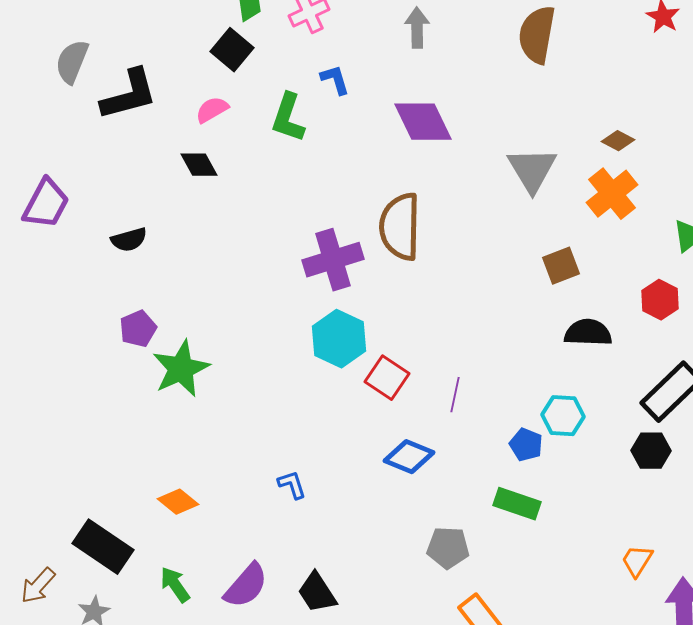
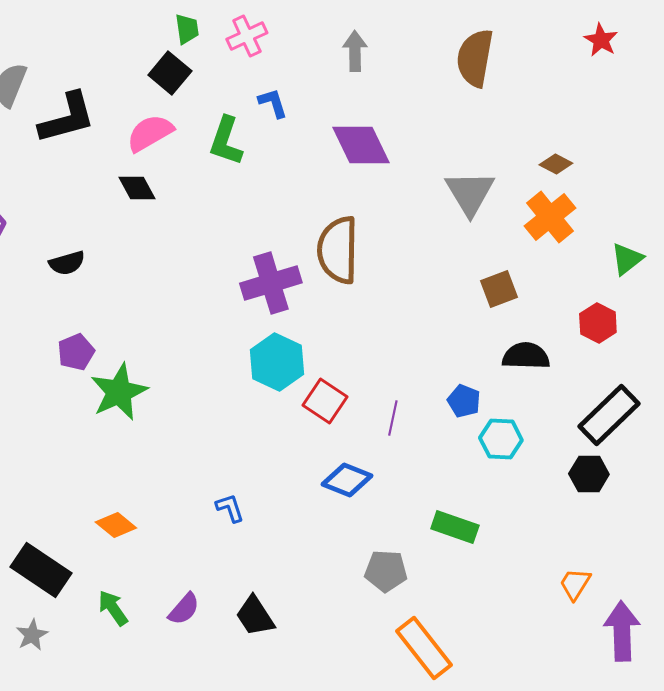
pink semicircle: (212, 110) -> (150, 133), size x1.4
blue pentagon: (526, 445) -> (464, 401), moved
purple semicircle: (246, 586) -> (184, 609), size x0.7

